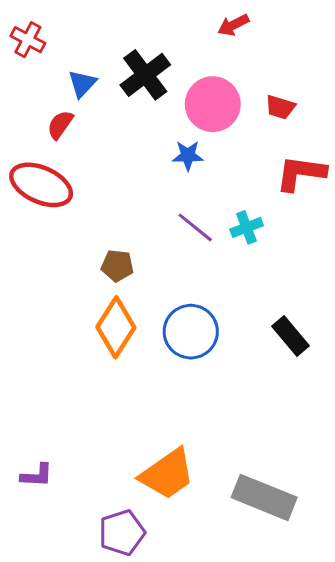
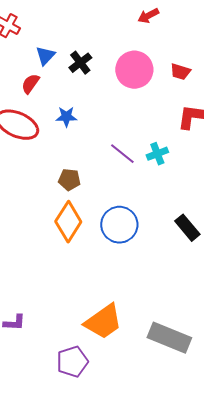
black cross: (145, 75) -> (80, 63), moved, size x0.7
blue star: (188, 156) -> (66, 117), moved

